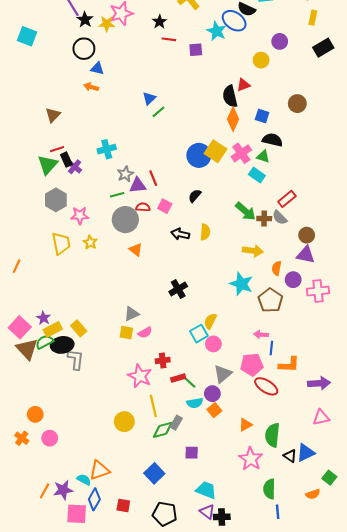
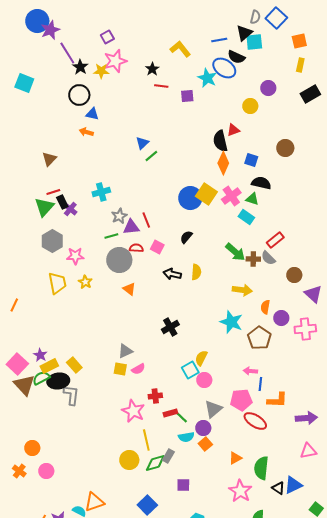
purple triangle: (306, 255) -> (313, 294), moved, turned 30
yellow circle: (124, 422) -> (129, 460), moved

